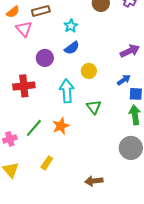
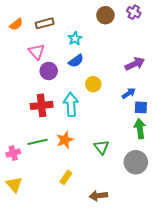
pink triangle: (24, 29) -> (36, 52), moved
red cross: (24, 86) -> (42, 105), moved
green triangle: (94, 107) -> (101, 147), moved
green line: (34, 128) -> (38, 142), turned 36
yellow rectangle: (47, 163) -> (66, 177), moved

